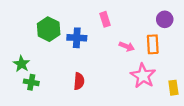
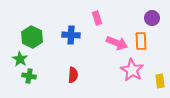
green hexagon: (49, 29) -> (32, 37), moved
pink arrow: (127, 46) -> (117, 43), size x1.5

